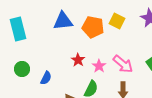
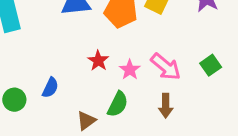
green circle: (22, 69) -> (14, 100), moved

